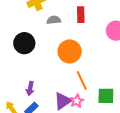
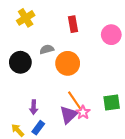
gray semicircle: (54, 20) -> (47, 49), moved
orange line: (82, 80) -> (75, 100), moved

